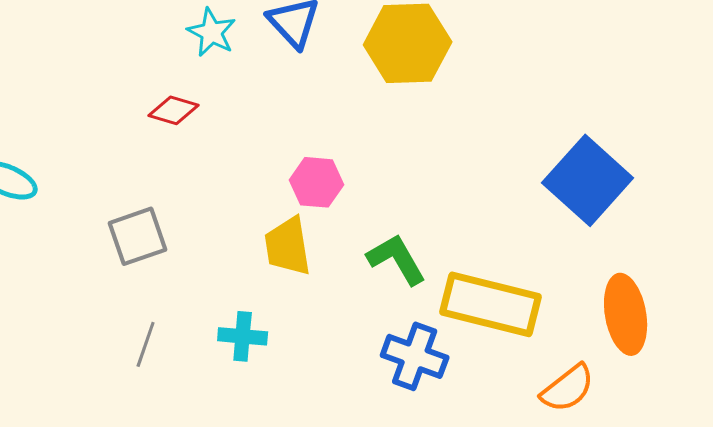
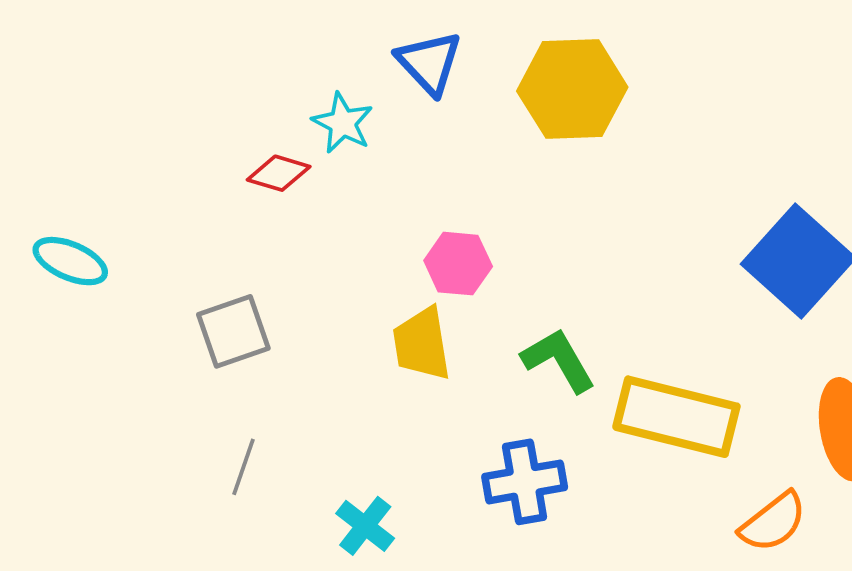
cyan star: (212, 32) -> (343, 123), moved
cyan cross: (243, 336) -> (365, 526), moved, turned 33
blue cross: (415, 356) -> (525, 482), moved, turned -30

